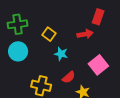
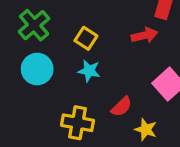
green cross: (18, 24) -> (34, 25), turned -30
cyan star: (61, 54) -> (89, 71), moved

